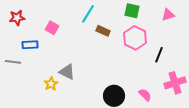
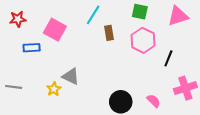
pink triangle: (168, 15) -> (178, 16), size x1.5
pink square: (52, 28) -> (55, 30), size x1.5
brown rectangle: (103, 31) -> (109, 33), turned 56
gray line: (13, 62) -> (14, 87), moved

